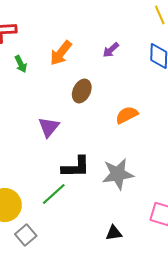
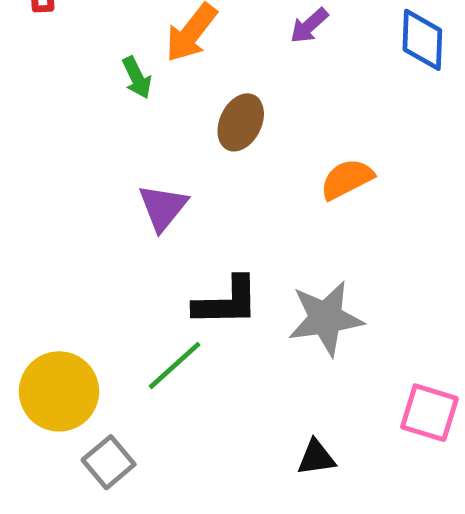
green arrow: (21, 64) -> (137, 78), moved

